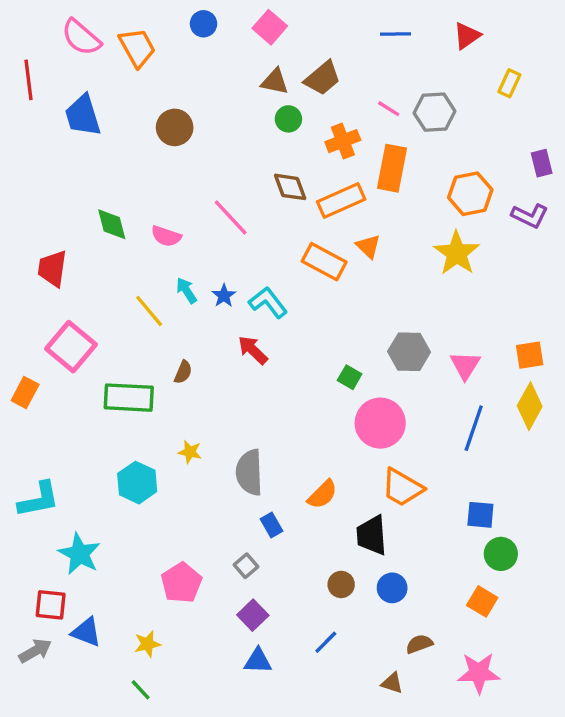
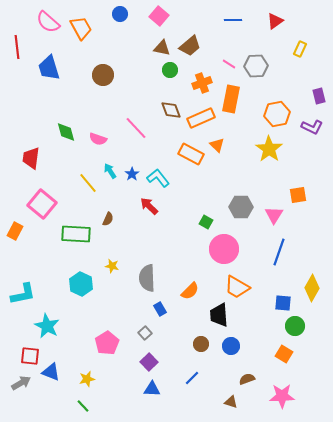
orange square: (530, 355) -> (298, 195), moved
yellow diamond: (530, 406) -> (312, 288), moved

